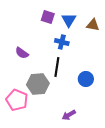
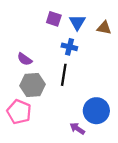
blue circle: (86, 79) -> (96, 111), moved, size x1.5
gray hexagon: (38, 84) -> (32, 85), moved
purple arrow: (69, 115) -> (77, 129), turned 64

